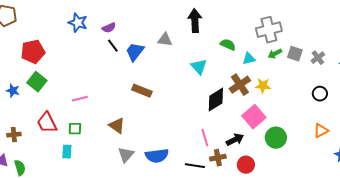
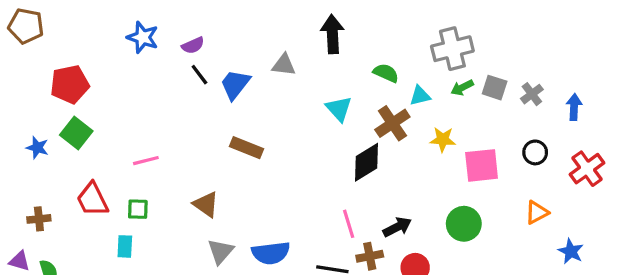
brown cross: (240, 85) -> (392, 123), moved
pink square: (254, 117) -> (482, 165), moved, turned 35

